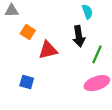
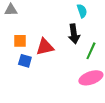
orange square: (28, 32) -> (20, 41), moved, turned -32
blue square: (27, 82) -> (25, 61), moved

